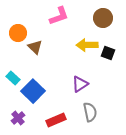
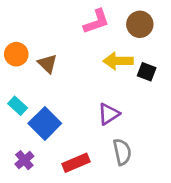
pink L-shape: (59, 16) -> (96, 22), moved
orange circle: (18, 33) -> (16, 54), moved

